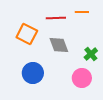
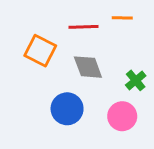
blue circle: (33, 73) -> (67, 109), moved

